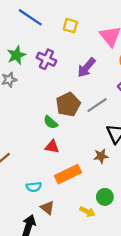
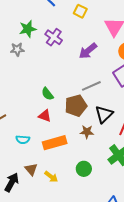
brown pentagon: (68, 104) -> (76, 106), moved
cyan semicircle: (34, 187) -> (23, 140), moved
yellow arrow: (87, 212) -> (51, 177), moved

